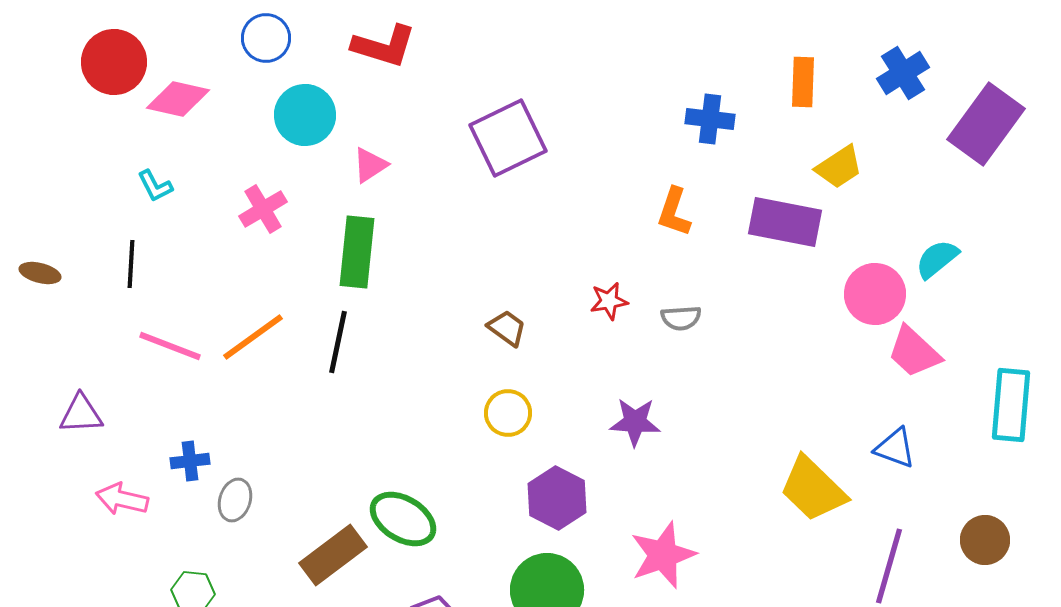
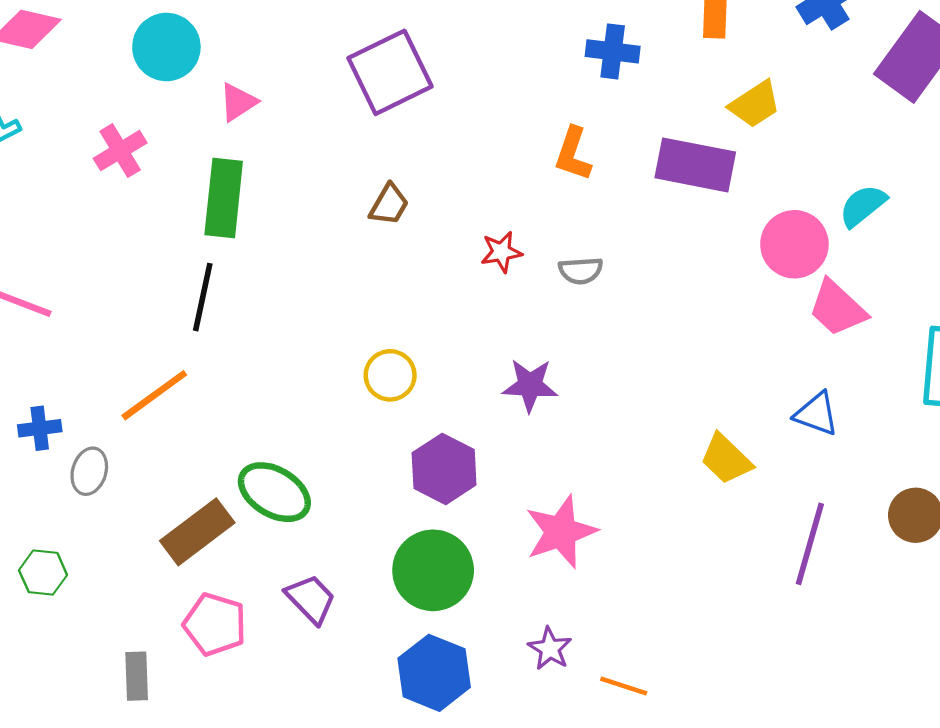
brown trapezoid: (507, 328) -> (389, 205), moved, turned 84
orange line: (253, 337) -> (154, 395), moved
yellow trapezoid: (813, 489) -> (726, 459), size x0.7

